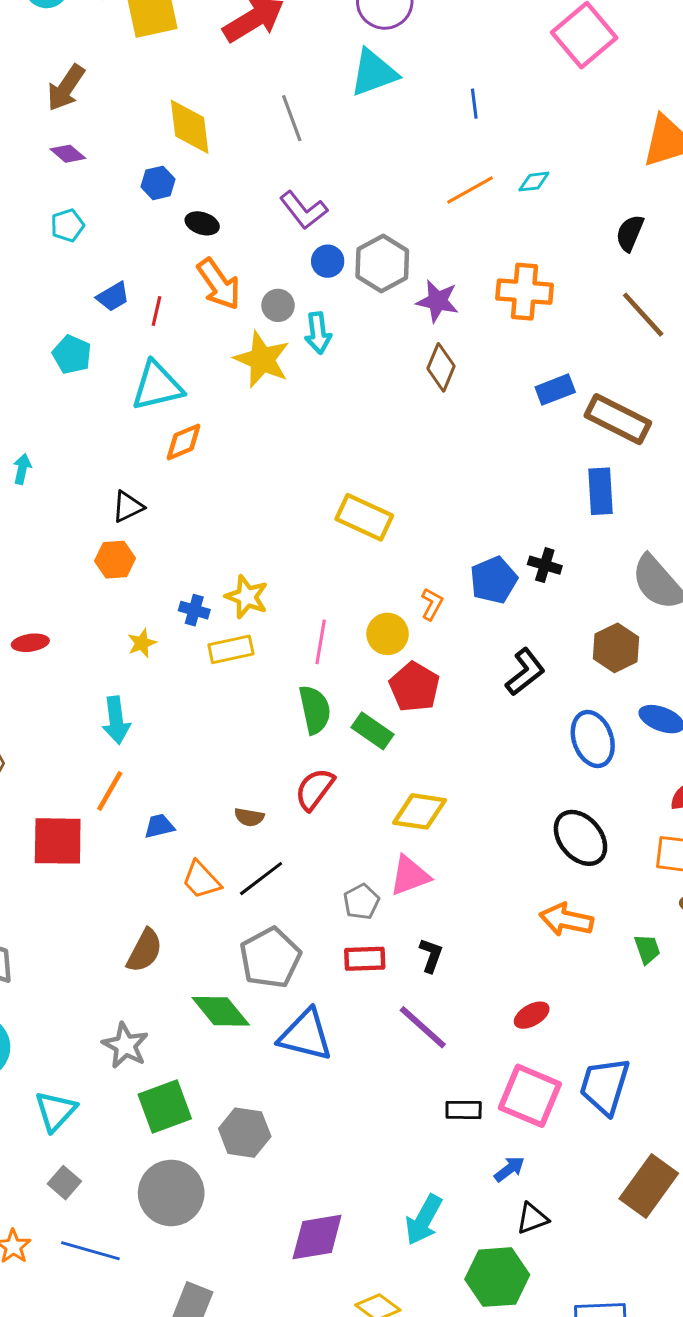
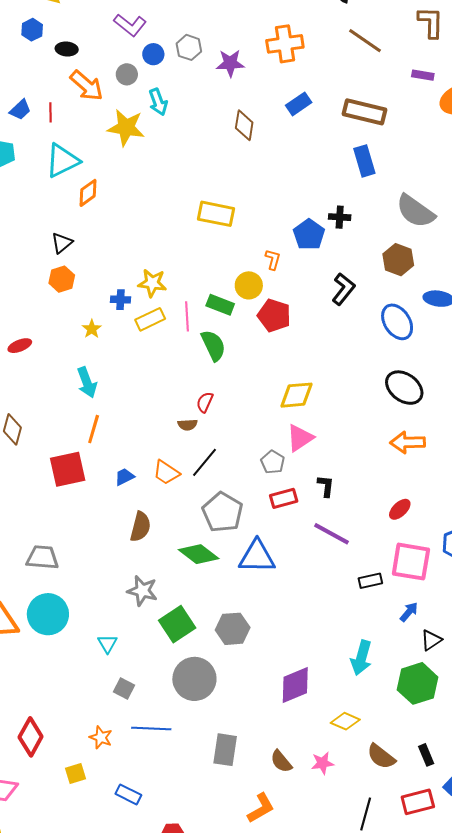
gray hexagon: (382, 263) -> (189, 47), size x0.7
gray circle: (278, 305) -> (127, 74), moved
brown diamond: (441, 367) -> (244, 125), moved
blue rectangle: (555, 390) -> (299, 104), moved
pink line: (321, 642) -> (187, 316), moved
green rectangle: (373, 731) -> (220, 305), moved
red semicircle: (315, 789) -> (205, 402), moved, size x0.7
blue trapezoid: (159, 826) -> (124, 477), moved
cyan triangle: (56, 1111) -> (107, 644), size x0.7

